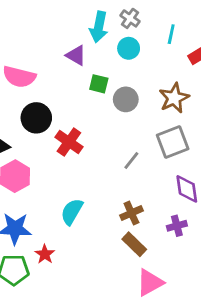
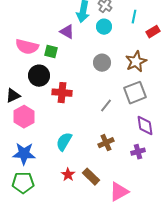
green square: (99, 84) -> (51, 52), moved
red cross: (69, 142) -> (62, 93), turned -30
brown rectangle: (134, 244) -> (91, 177), moved
red star: (45, 254) -> (68, 175), moved

